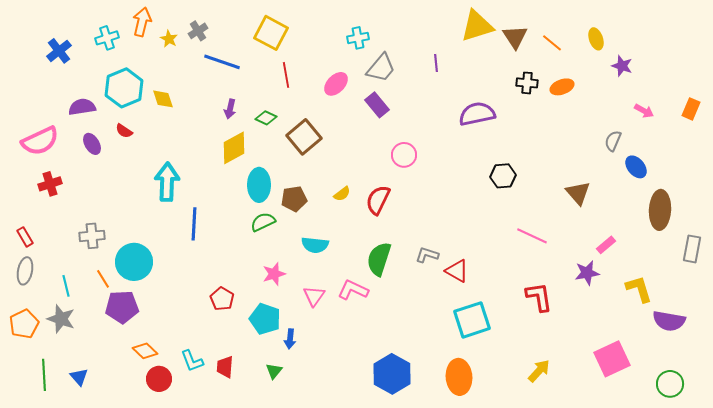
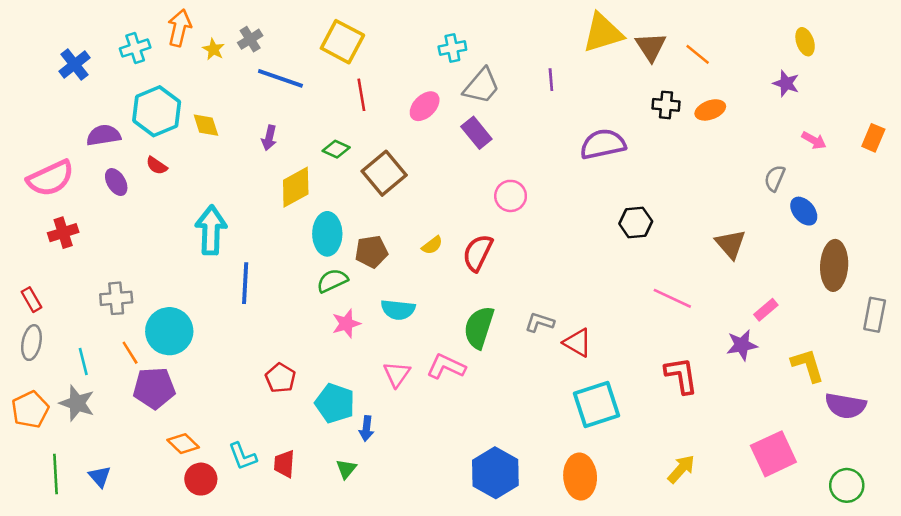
yellow ellipse: (596, 39) -> (805, 42), moved
purple arrow: (230, 109) -> (269, 138), moved
pink star: (274, 274) -> (346, 324), moved

